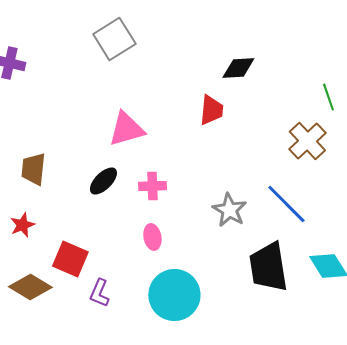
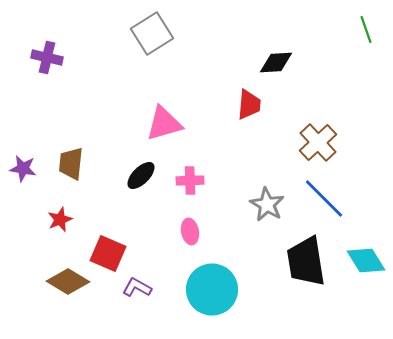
green line: (328, 97) -> (366, 30), moved
brown cross: (307, 141) -> (318, 142), moved
purple L-shape: (99, 293) -> (137, 288), turned 96

